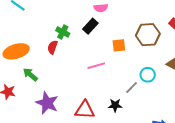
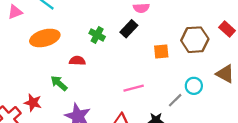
red semicircle: (53, 47) -> (77, 61), moved, turned 72
orange ellipse: (16, 51) -> (45, 38), moved
pink line: (96, 66) -> (134, 88), moved

